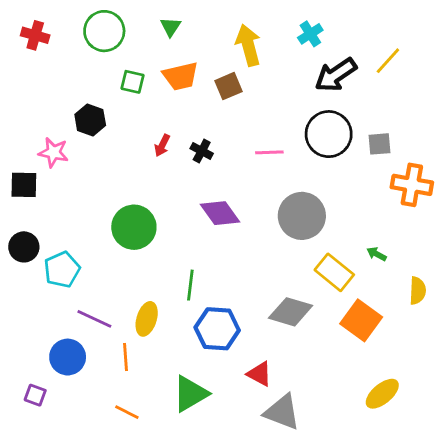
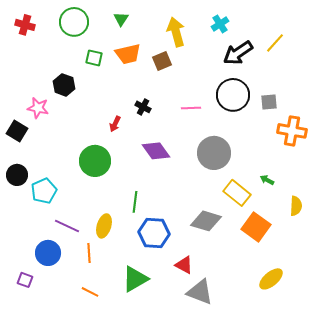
red arrow: (162, 145) -> (115, 124), moved
black square: (24, 185) -> (17, 131), turned 30

